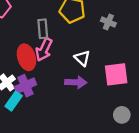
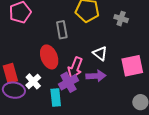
pink arrow: (44, 50) -> (75, 68), moved
purple cross: (25, 86) -> (68, 82), moved
cyan rectangle: (14, 101) -> (56, 98), moved, turned -36

